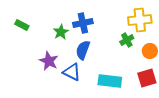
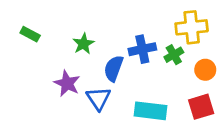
blue cross: (83, 23) -> (142, 49), moved
blue triangle: (72, 72) -> (99, 98), turned 30

